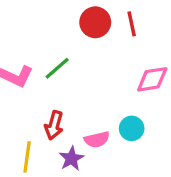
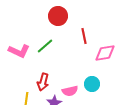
red circle: (95, 22) -> (58, 16), moved
red line: (132, 24) -> (84, 36), moved

